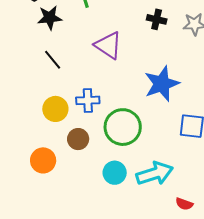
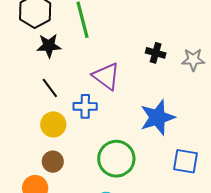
blue cross: (88, 100) -> (85, 106), moved
yellow circle: (55, 109) -> (53, 124), moved
brown circle: (78, 139) -> (53, 162), moved

